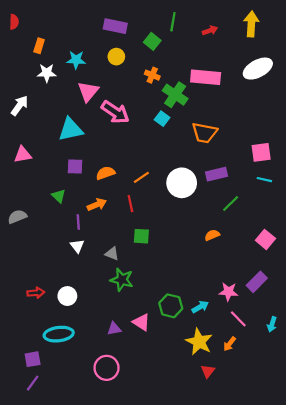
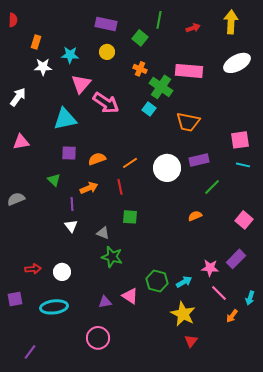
orange arrow: (230, 344) -> (232, 316), moved
purple square: (33, 359) -> (15, 299), moved

